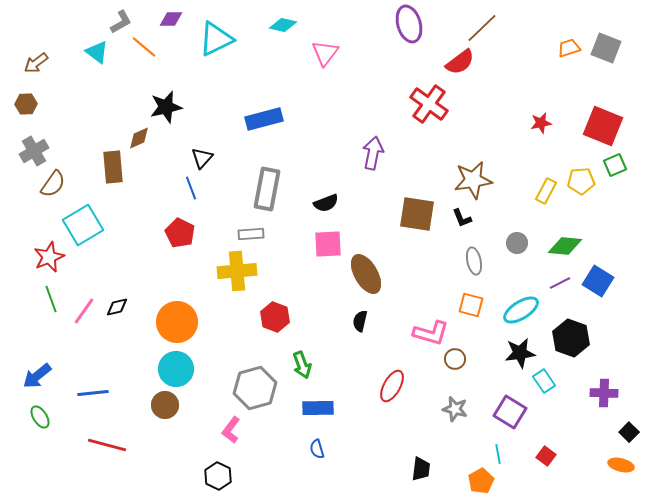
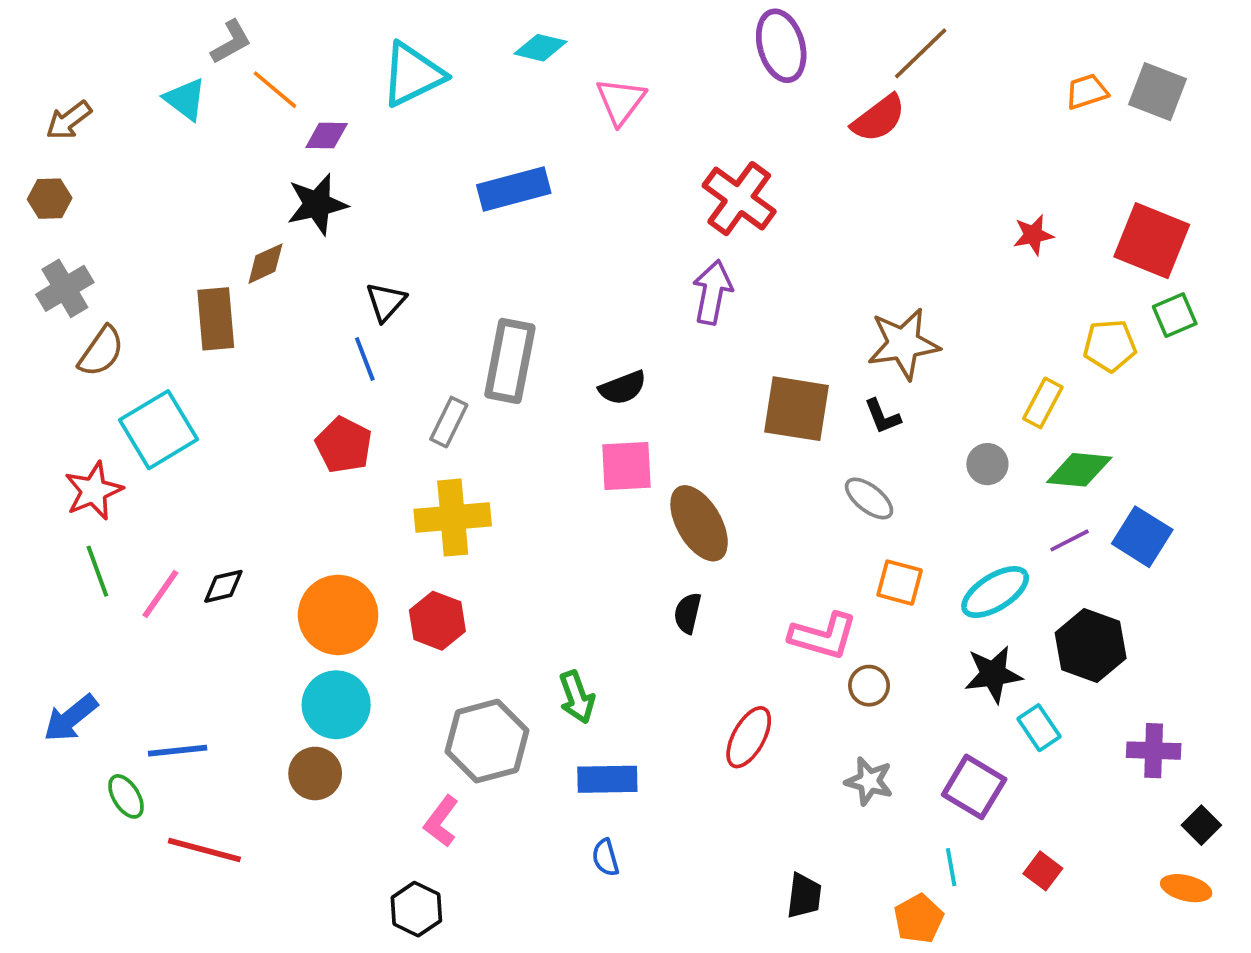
purple diamond: (171, 19) -> (327, 136), moved
red cross: (429, 104) -> (739, 199), moved
blue rectangle: (264, 119) -> (514, 189), moved
yellow rectangle: (546, 191) -> (1043, 403), moved
gray rectangle: (251, 234) -> (449, 422), moved, turned -60
gray ellipse: (474, 261) -> (869, 498), moved, turned -40
red hexagon: (275, 317) -> (437, 621), moved
green ellipse: (40, 417) -> (126, 796), moved

